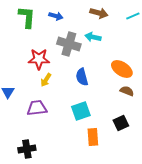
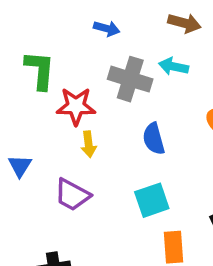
green L-shape: (27, 17) -> (40, 70), moved
yellow arrow: (46, 80) -> (89, 144), turned -40
purple trapezoid: (37, 108) -> (72, 195), turned -145

